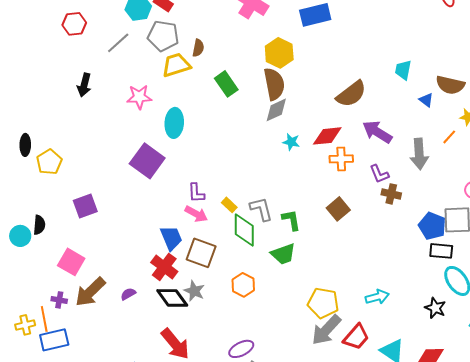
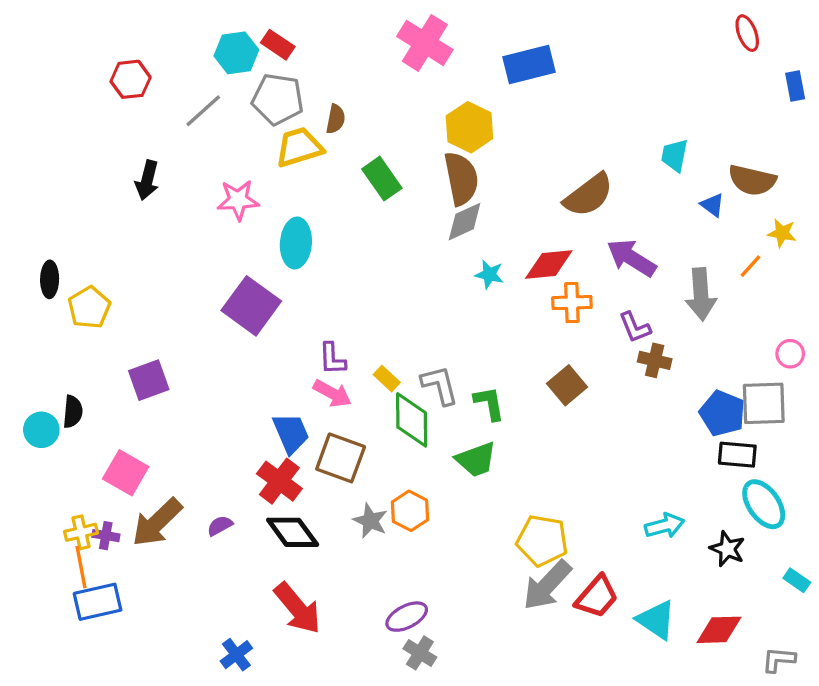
gray star: (194, 291) -> (370, 521), moved
cyan arrow: (377, 297) -> (665, 526), moved
yellow cross: (25, 325) -> (81, 532), moved

